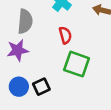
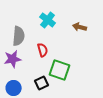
red semicircle: (65, 35) -> (43, 50), moved
black square: (41, 87) -> (42, 83), moved

